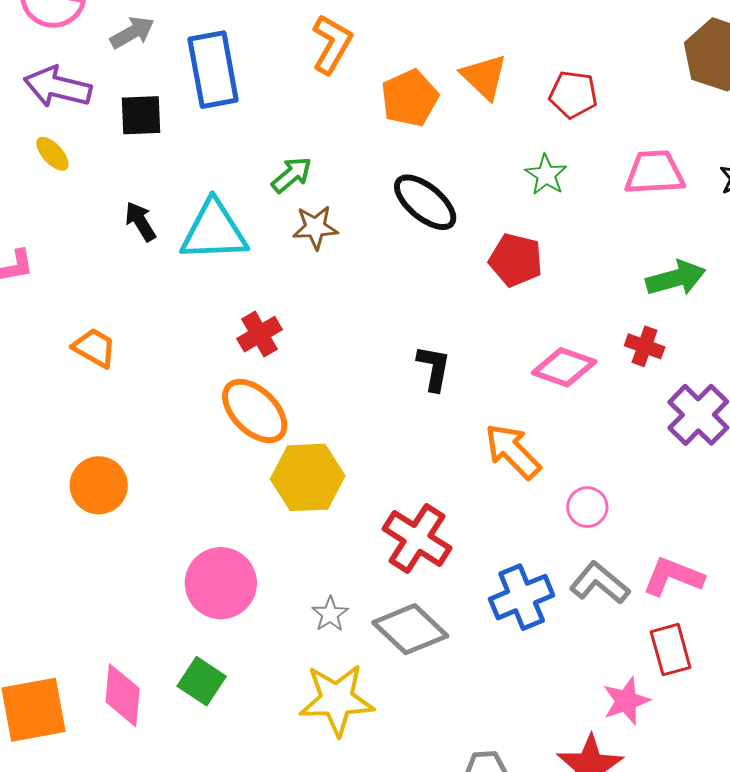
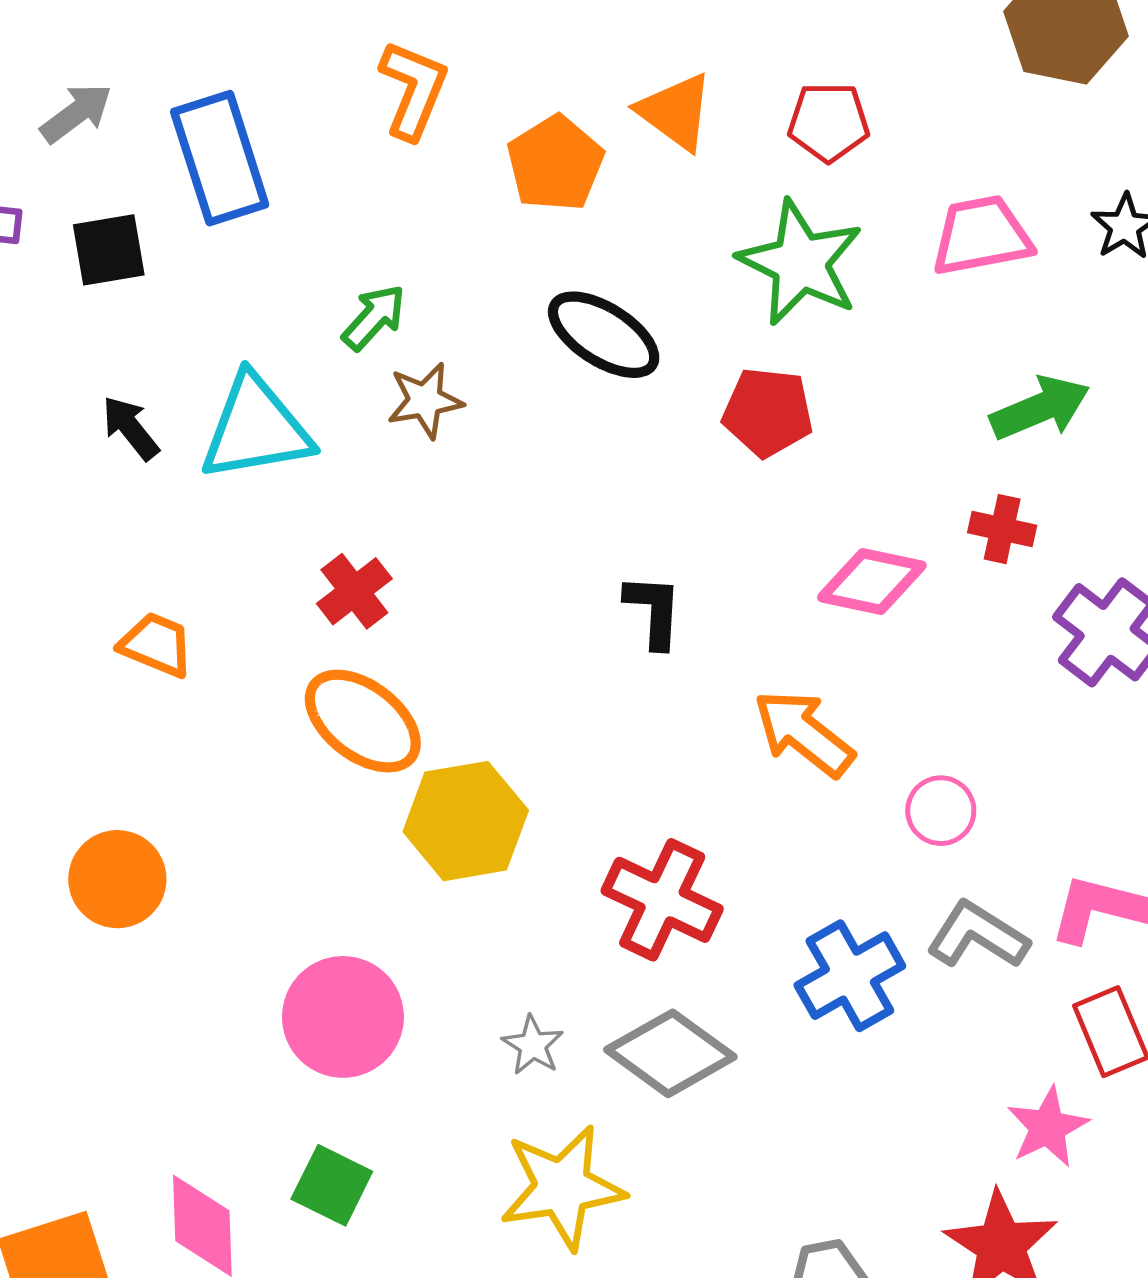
green star: (546, 175) -> (800, 263), size x1.8
orange trapezoid: (94, 348) -> (156, 645), moved

